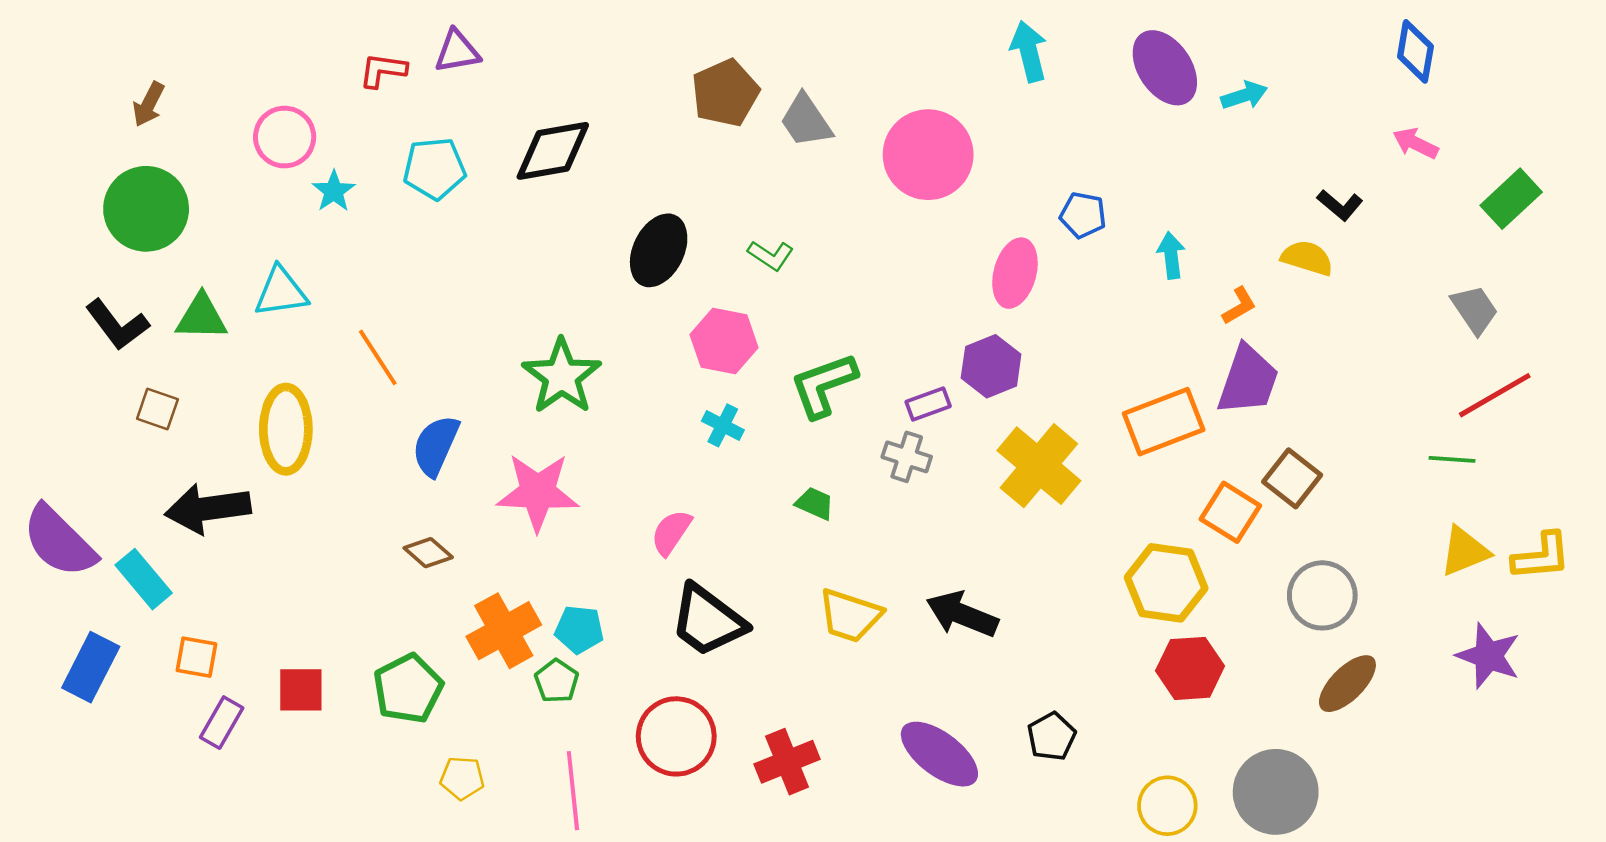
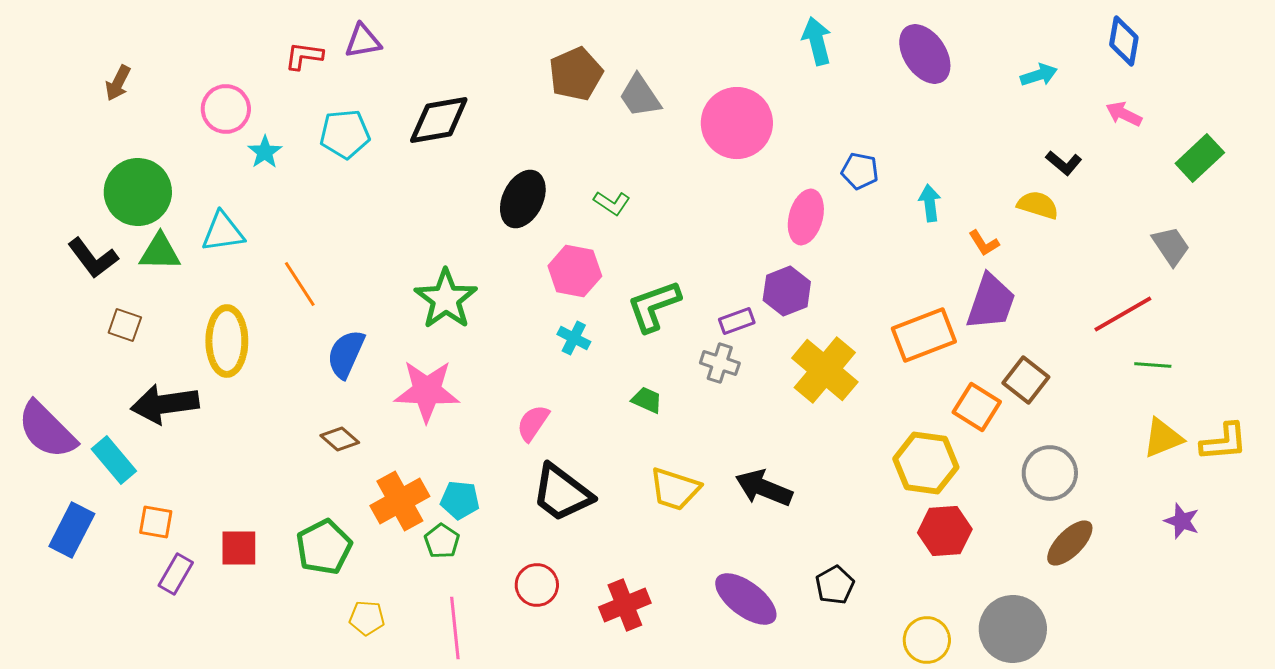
cyan arrow: (1244, 95) -> (1039, 75), moved
green circle: (146, 209) -> (138, 192), moved
orange L-shape: (1239, 306) -> (984, 243), turned 88
red line: (1495, 395) -> (1123, 314), moved
purple star: (1488, 656) -> (1182, 521), size x0.7
red circle: (676, 736) -> (537, 585), size x0.7

